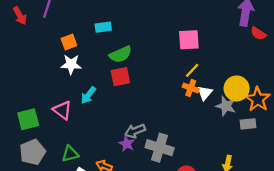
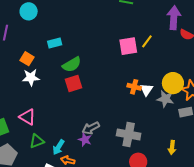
orange square: (69, 42) -> (27, 59), turned -32
yellow line: (192, 70) -> (147, 41), moved
cyan arrow: (88, 95) -> (58, 147), moved
gray cross: (160, 148) -> (129, 134), moved
green triangle: (70, 154) -> (37, 141), moved

